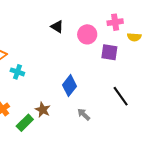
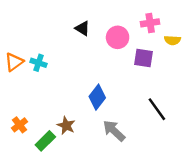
cyan cross: (17, 72) -> (39, 63), moved
gray arrow: (84, 114) -> (114, 131), size x1.5

